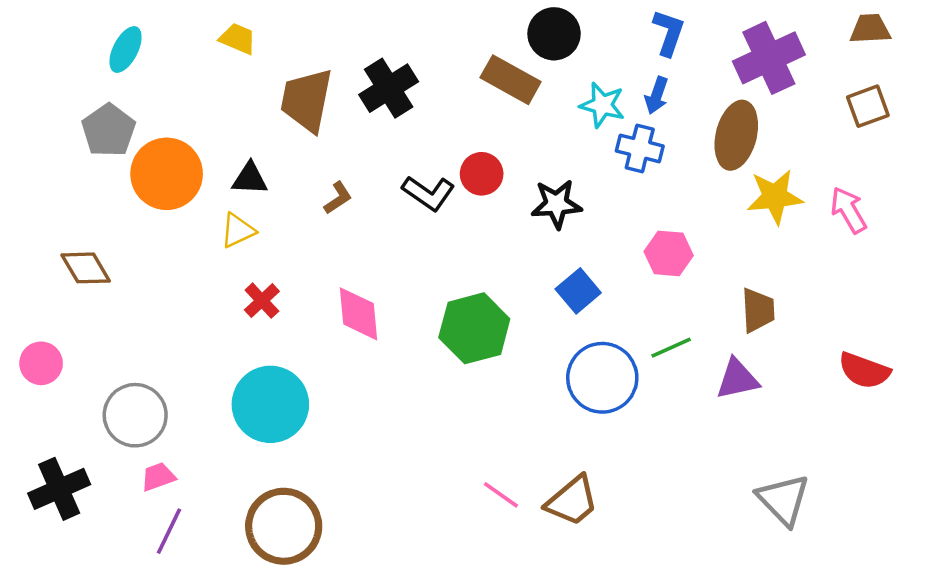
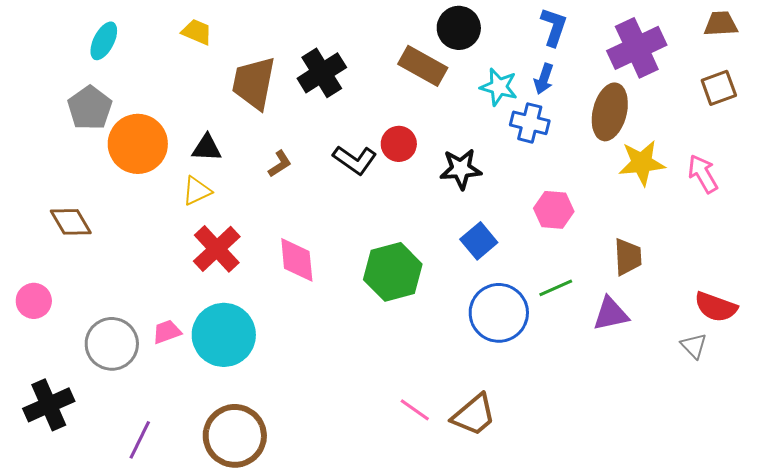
red cross: (262, 301) -> (217, 249), size x1.6
pink trapezoid: (158, 477) -> (167, 332), moved
gray triangle: (783, 500) -> (694, 346), moved, size x0.6

